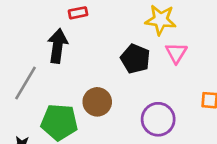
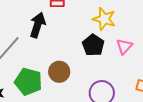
yellow star: (161, 20) -> (104, 19), moved

